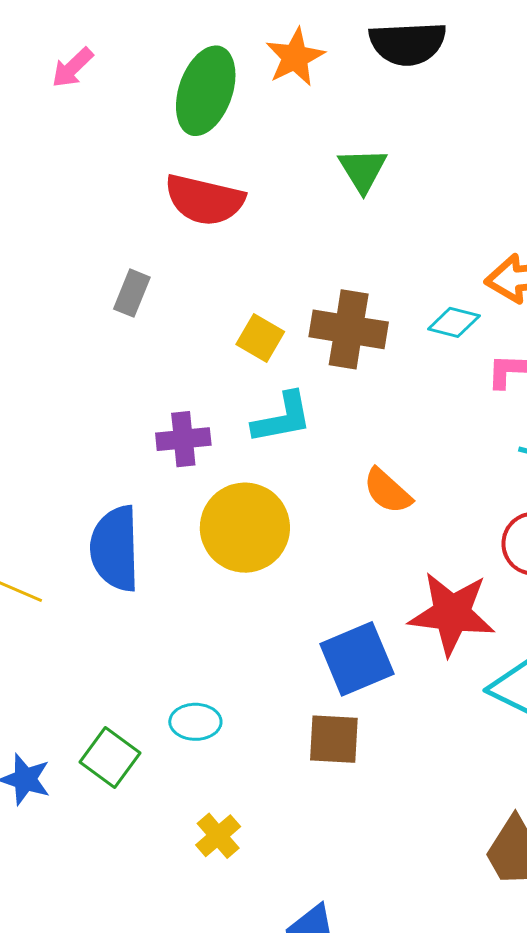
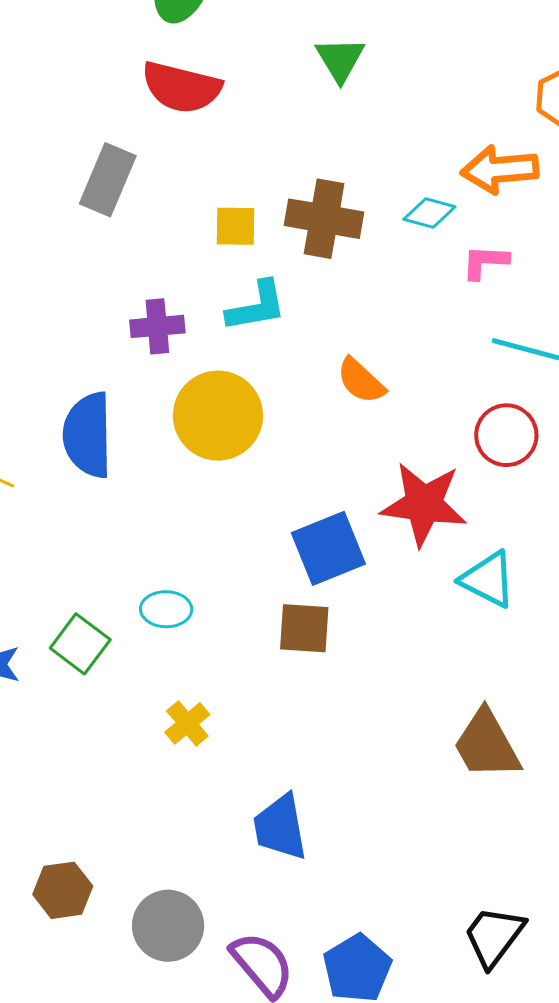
gray rectangle: (132, 293) -> (108, 180), size x1.5
yellow square: (260, 338) -> (236, 226), turned -30

